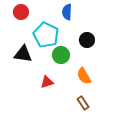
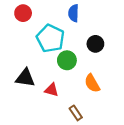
black triangle: (23, 54) -> (25, 78), moved
red triangle: (47, 82) -> (52, 90), turned 32
brown rectangle: (83, 103) -> (76, 113), moved

